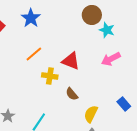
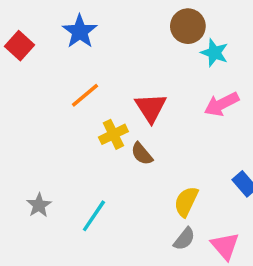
red triangle: (71, 61) -> (151, 108), turned 36
yellow cross: (50, 76) -> (113, 134), turned -35
brown semicircle: (72, 94) -> (142, 154), moved

